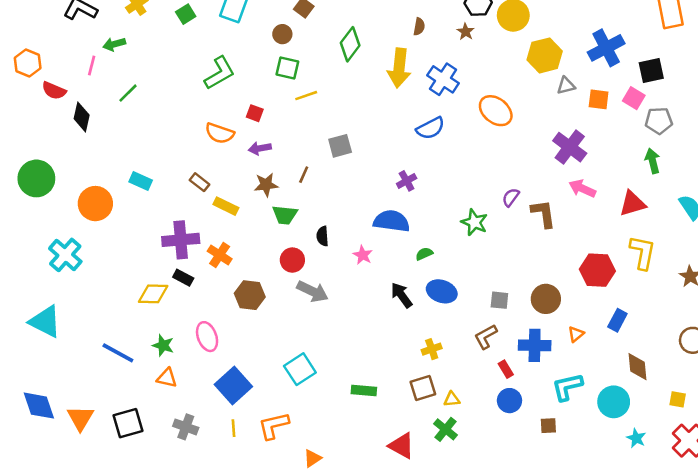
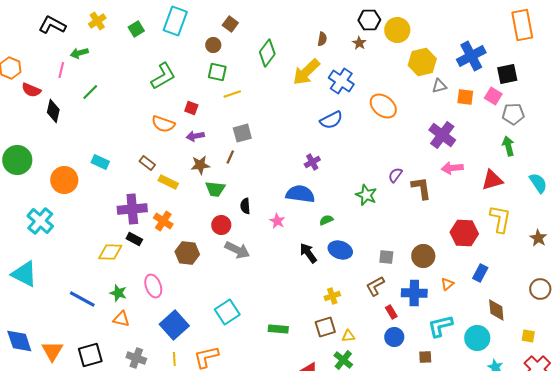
yellow arrow: (399, 68) -> (306, 72), turned 40
gray square: (340, 146) -> (242, 133), moved
pink arrow: (582, 188) -> (452, 168), turned -30

